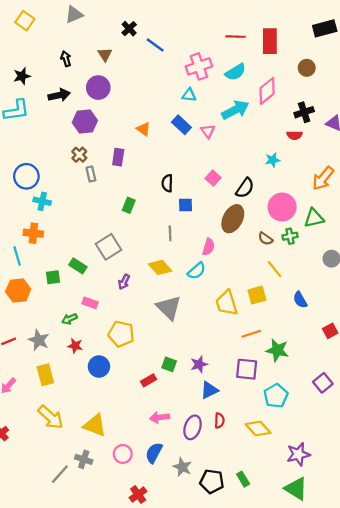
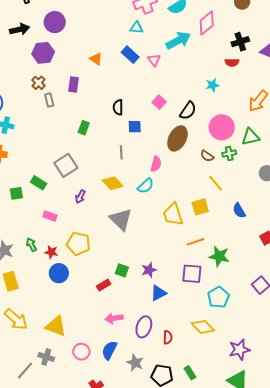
green arrow: (69, 319) -> (31, 245), moved, turned 88
red star: (75, 346) -> (51, 252), moved
red semicircle: (219, 421) -> (168, 337), moved

